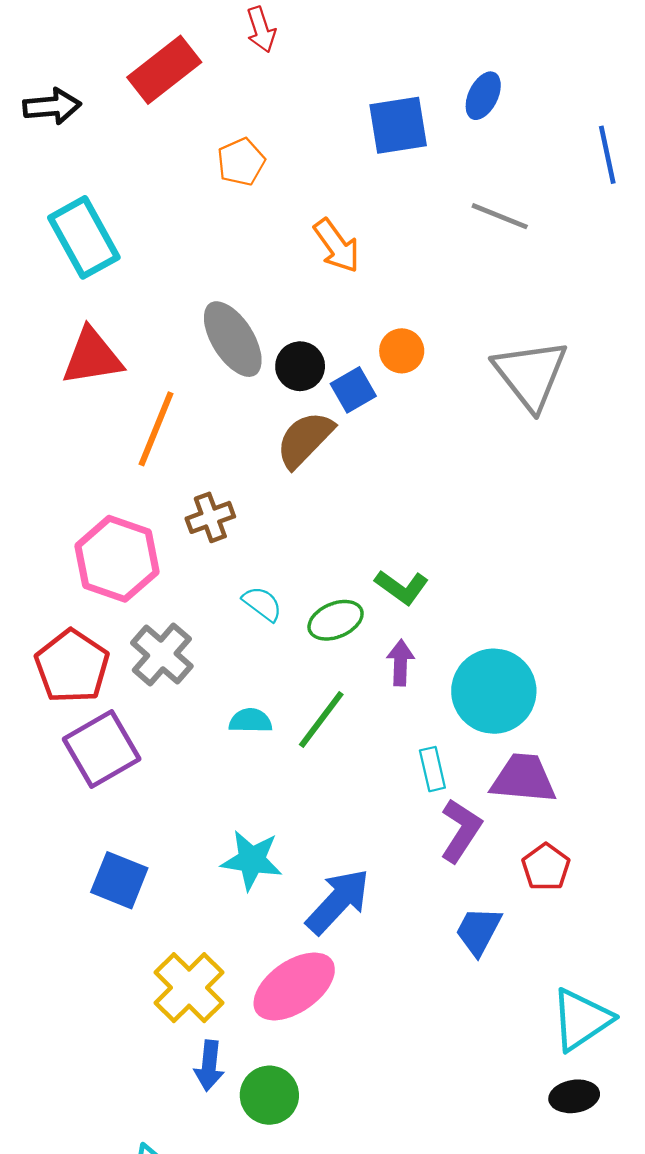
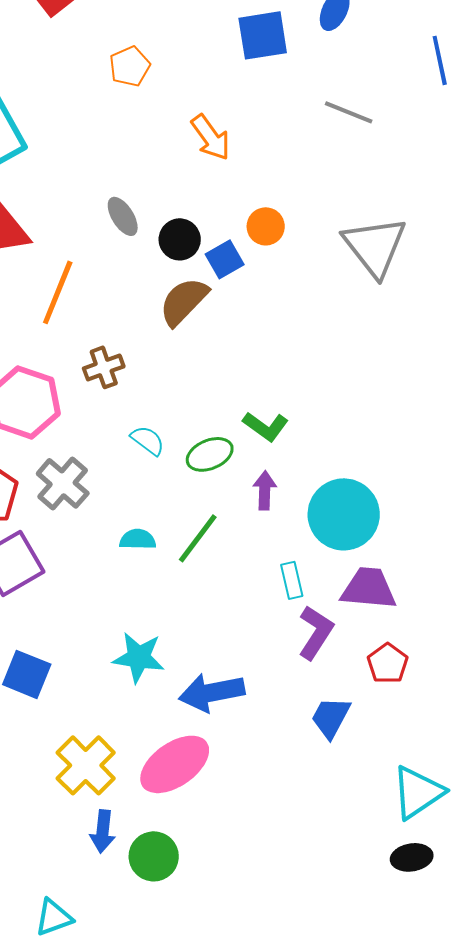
gray ellipse: (233, 339) -> (123, 216), size x0.6
blue arrow: (338, 901) -> (212, 692), turned -144

